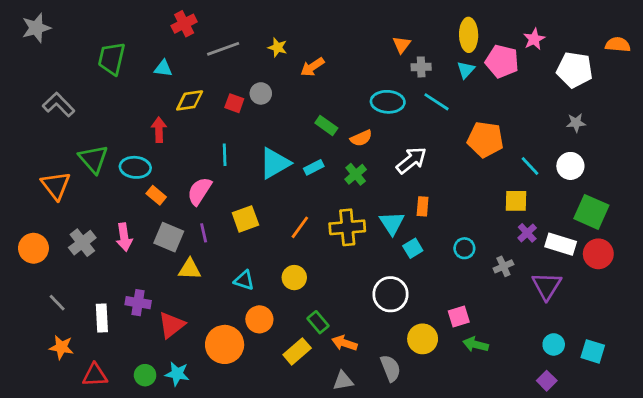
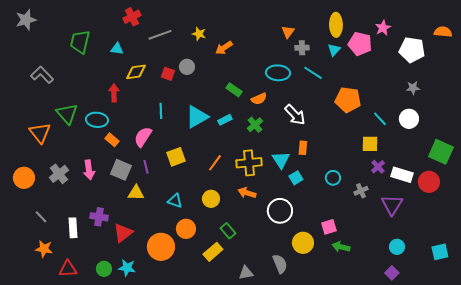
white arrow: (411, 160) -> (295, 115), turned 85
green square: (591, 212) -> (441, 152), moved
orange arrow: (344, 343) -> (247, 193), moved
cyan square: (593, 351) -> (440, 252), moved, turned -30

